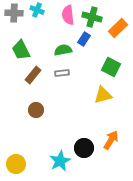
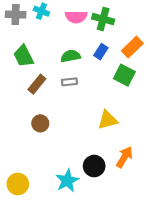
pink semicircle: (68, 15) -> (76, 17), turned -84
orange rectangle: (118, 28) -> (132, 47), moved
blue rectangle: (84, 39) -> (101, 52), moved
yellow triangle: (103, 95) -> (108, 120), moved

